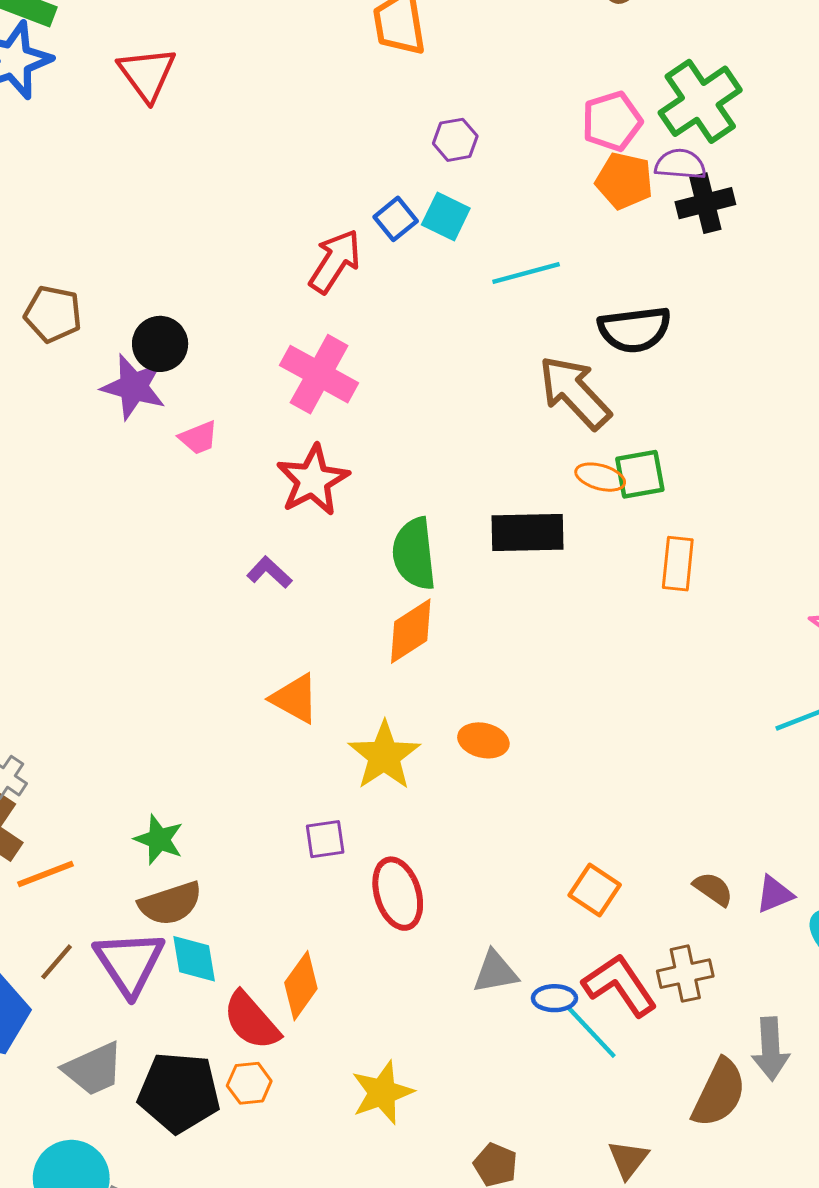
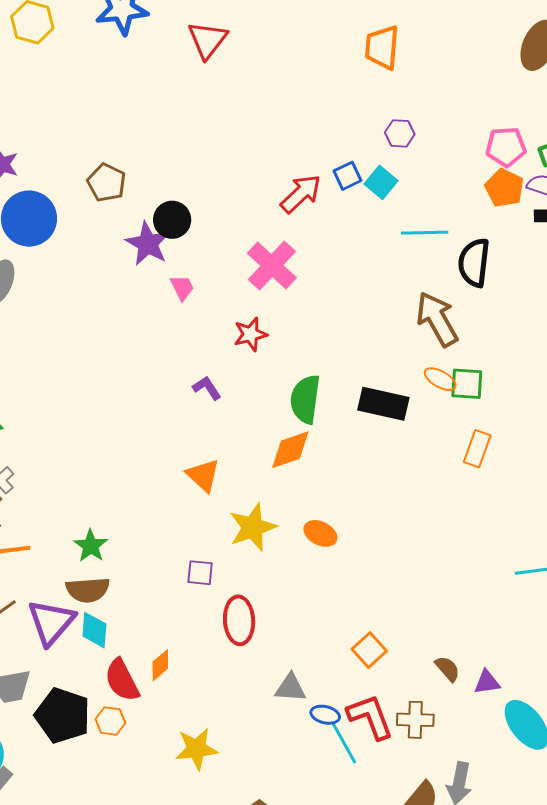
black semicircle: (635, 329) -> (474, 263), moved, turned 90
pink trapezoid: (198, 438) -> (182, 288), turned -108
red star: (313, 480) -> (250, 334), size x0.7
orange diamond: (301, 986) -> (160, 665), size x0.7

